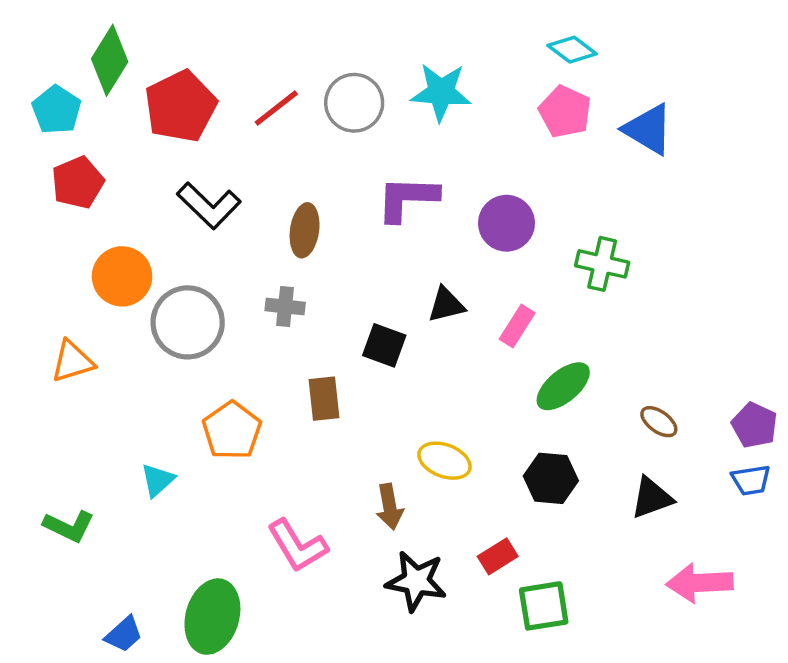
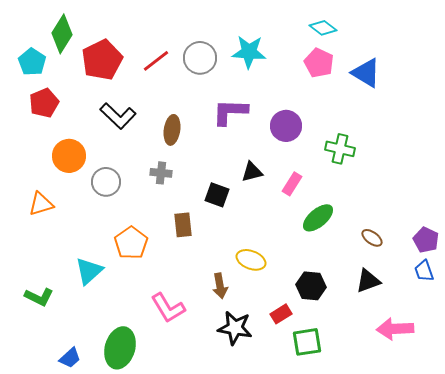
gray circle: (188, 322) -> (106, 182), size x0.7
black hexagon: (551, 478) -> (311, 286), moved
cyan triangle: (157, 480) -> (89, 271), size x1.4
blue trapezoid: (751, 480) -> (424, 271), turned 80

